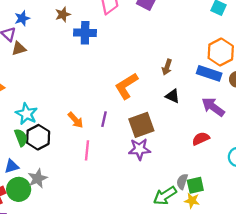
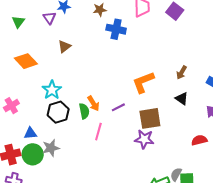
brown triangle: (19, 49) -> (64, 46), moved, turned -32
purple line: (104, 119) -> (118, 107), turned 40
green semicircle: (21, 138) -> (84, 111), moved

